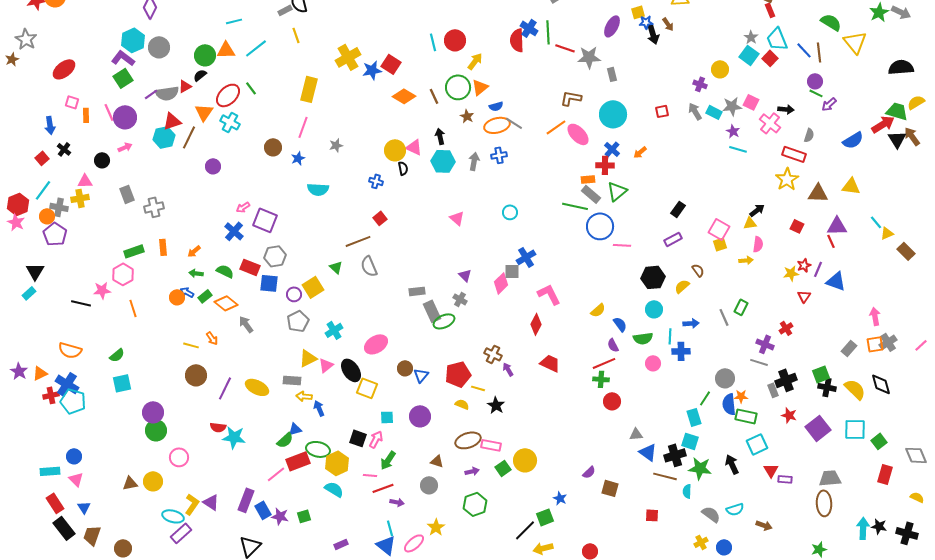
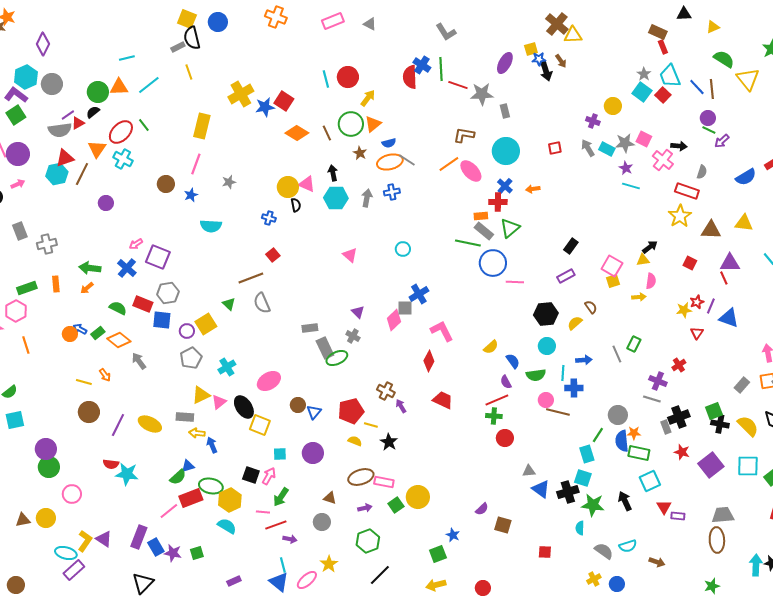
purple line: (151, 94) -> (68, 115), moved
orange arrow: (640, 152) -> (533, 189), turned 32
green arrow: (196, 273) -> (90, 268), moved, size x1.5
brown line: (665, 476) -> (558, 412), moved
black line: (525, 530) -> (380, 575), moved

